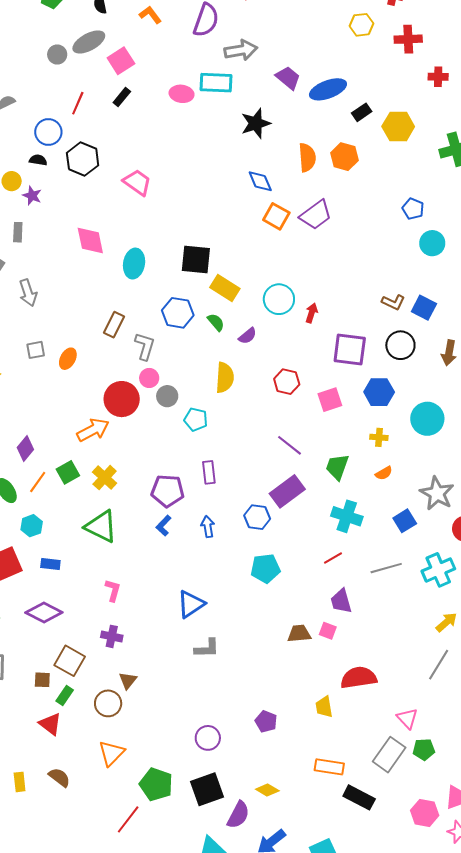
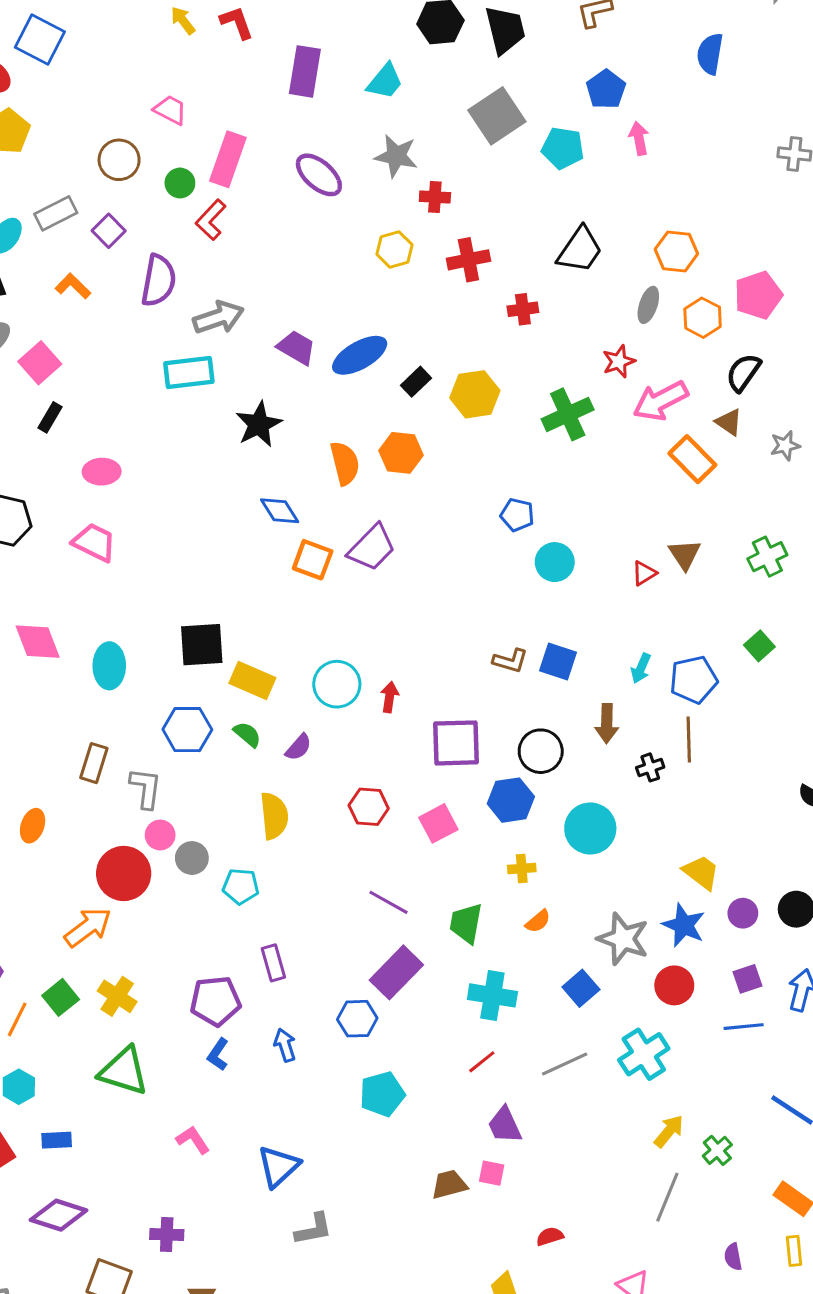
pink ellipse: (182, 94) -> (102, 472), moved
black circle: (400, 345) -> (541, 751), moved
pink L-shape: (113, 590) -> (193, 1140), moved, turned -40
red semicircle: (359, 678) -> (550, 1236), size x0.5

